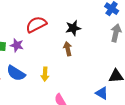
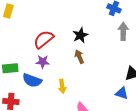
purple star: (17, 45) -> (43, 62), moved
blue semicircle: (16, 73) -> (32, 80), moved

